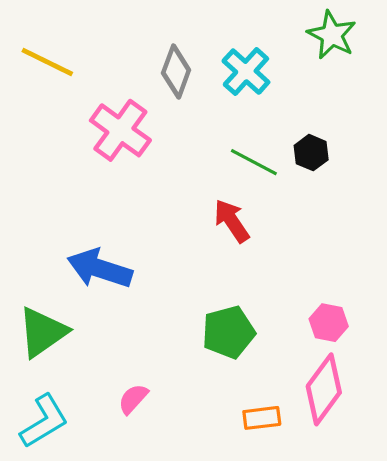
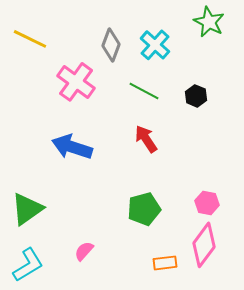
green line: (254, 162) -> (144, 91), moved
blue arrow: (100, 269) -> (72, 147), moved

